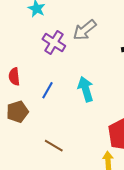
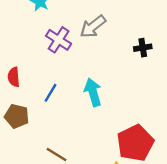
brown pentagon: (17, 112) -> (17, 116), turned 30

